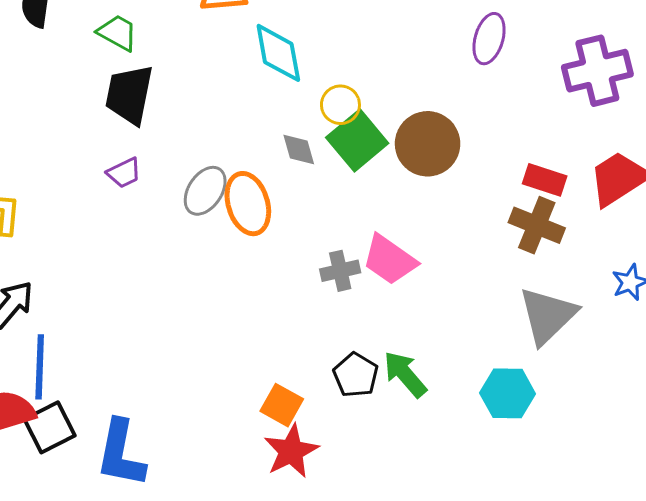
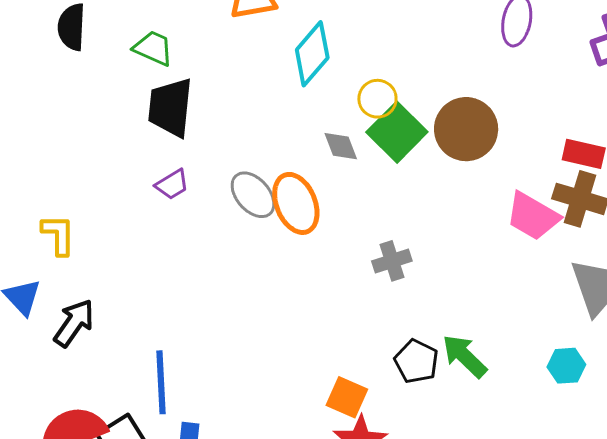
cyan diamond: (278, 53) -> (312, 54), turned 56
gray ellipse: (205, 191) -> (253, 195), turned -69
pink trapezoid: (390, 260) -> (533, 216), moved
blue line: (40, 367) -> (161, 382), moved
cyan hexagon: (508, 393) -> (566, 366), size x0.7

